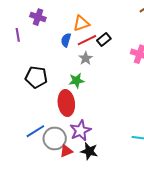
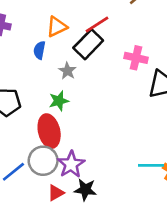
red line: (87, 40) -> (97, 25), moved
black rectangle: (104, 40) -> (88, 44), size x1.6
gray circle: (55, 138) -> (43, 161), moved

